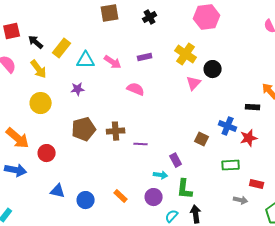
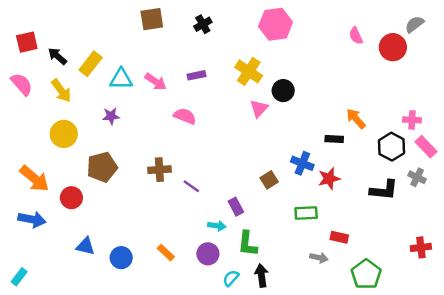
brown pentagon: (84, 129) -> (102, 167), moved
brown square: (202, 139) -> (269, 180), turned 32
purple line: (141, 144) -> (191, 186), turned 32

